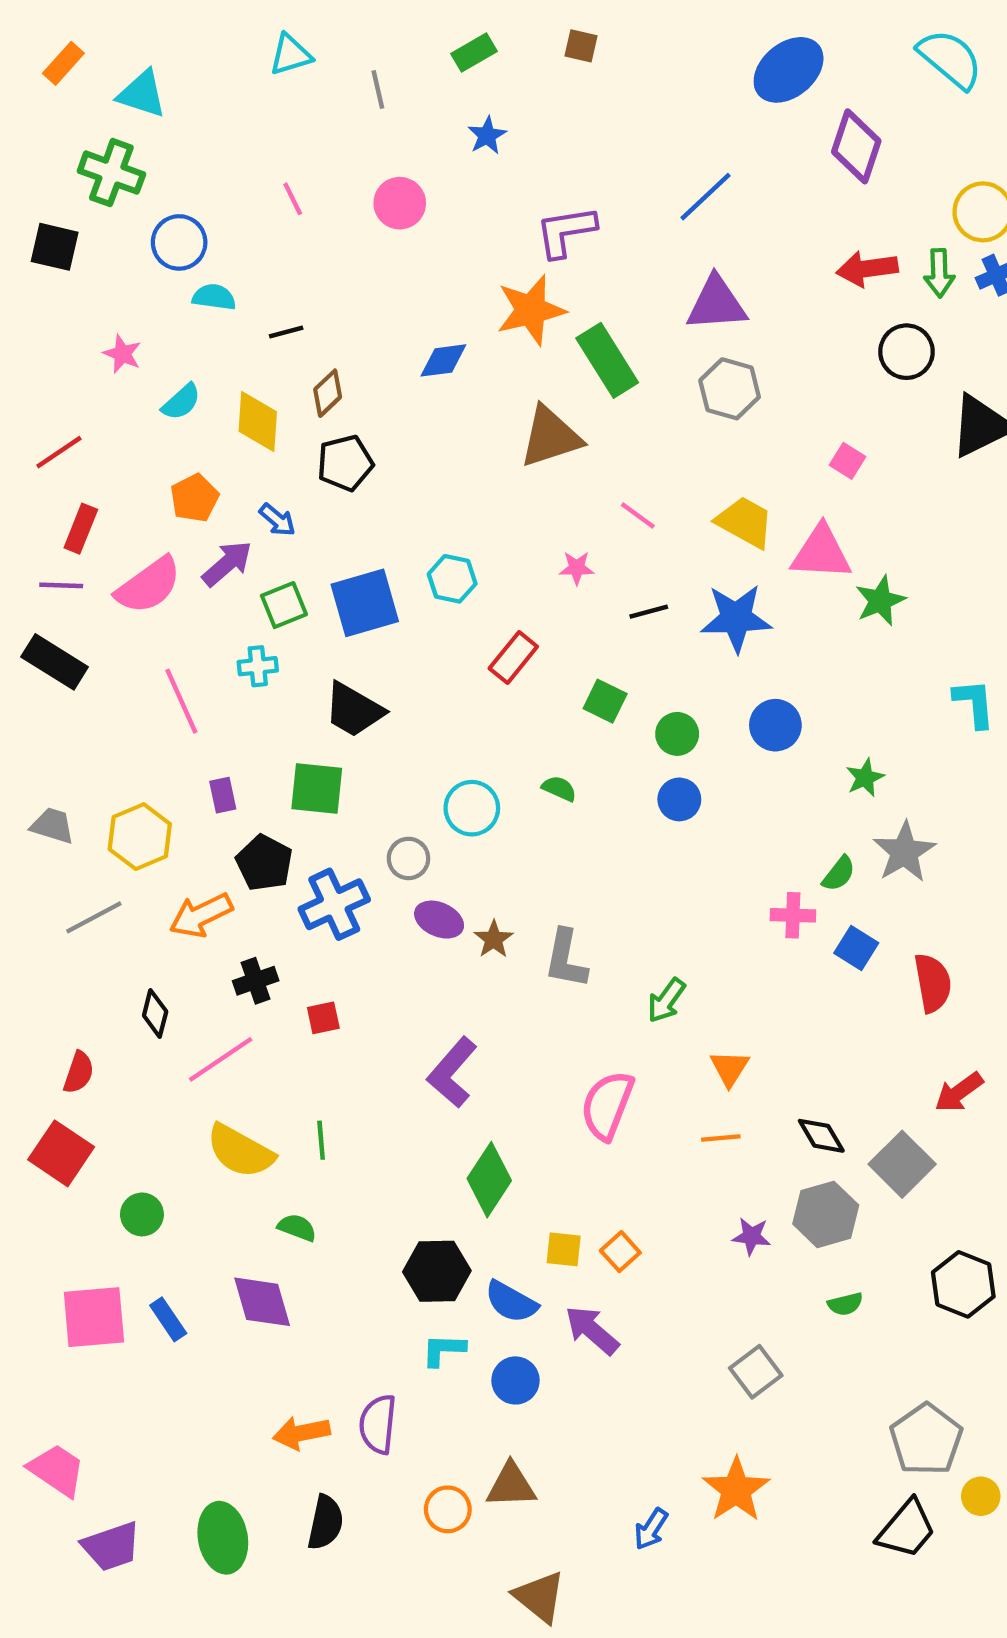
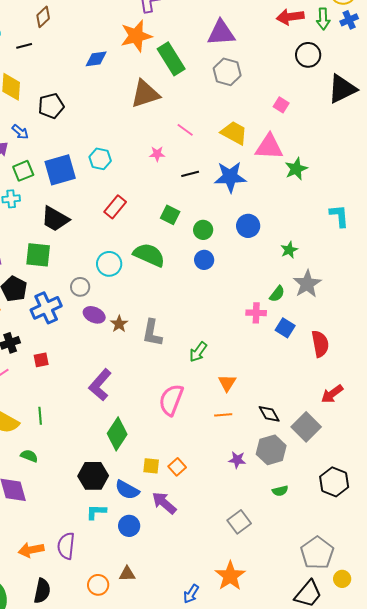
brown diamond: (328, 393) -> (43, 17), moved
red rectangle: (513, 657) -> (115, 207), moved
green semicircle: (559, 789) -> (149, 255), size x2.0
brown triangle: (511, 1485) -> (127, 574), size x0.7

